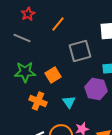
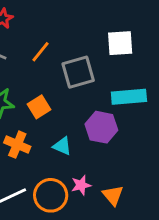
orange line: (58, 24) -> (40, 52), moved
cyan triangle: (69, 102) -> (62, 146), turned -32

